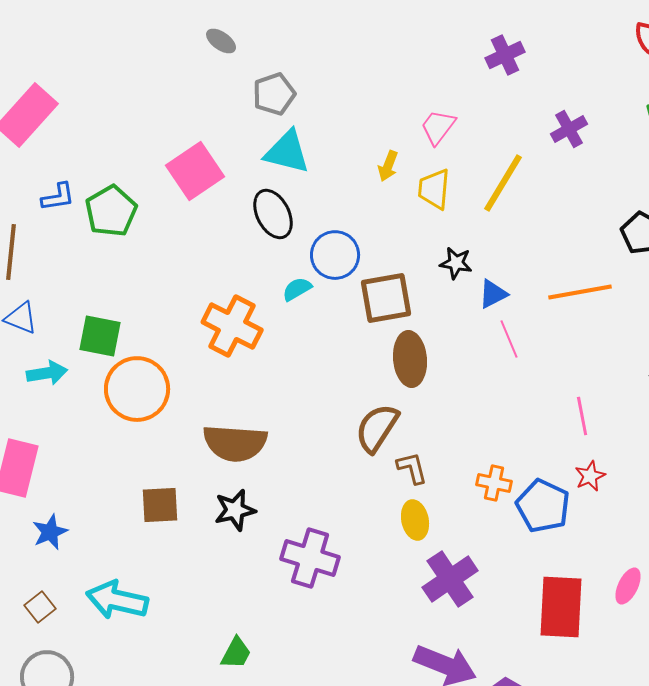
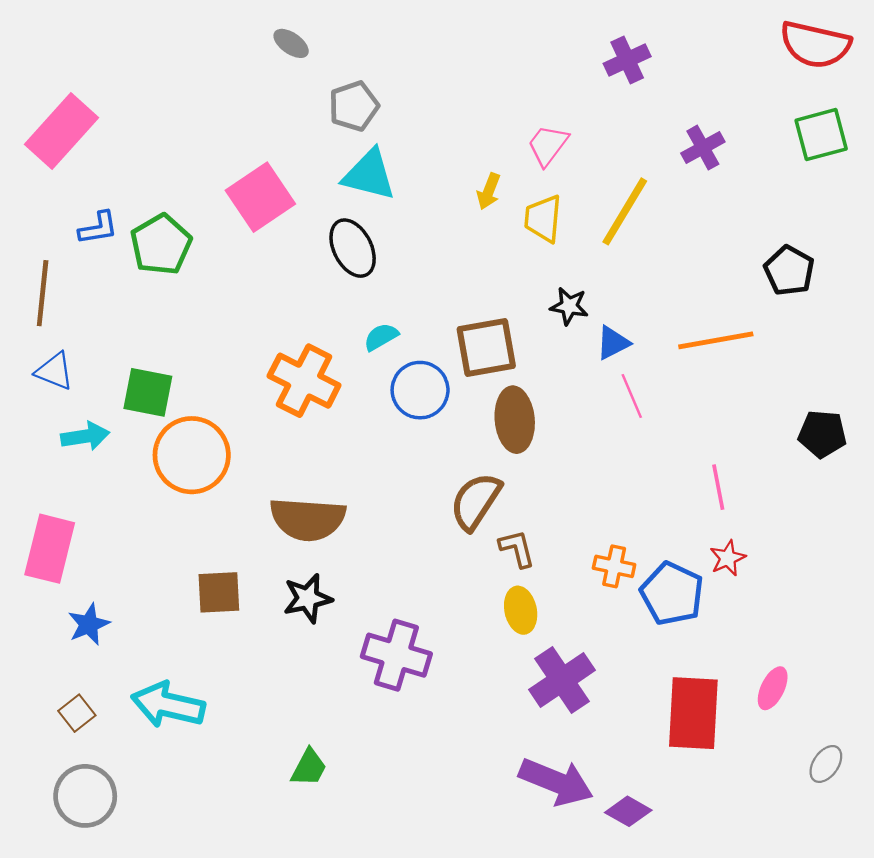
blue circle: (335, 255) -> (420, 390), moved

